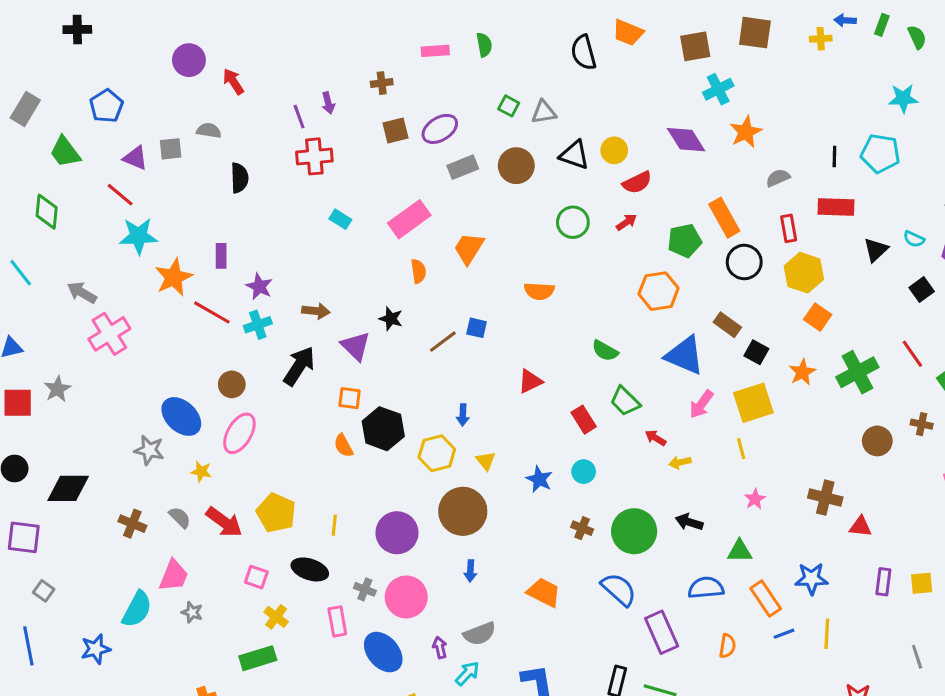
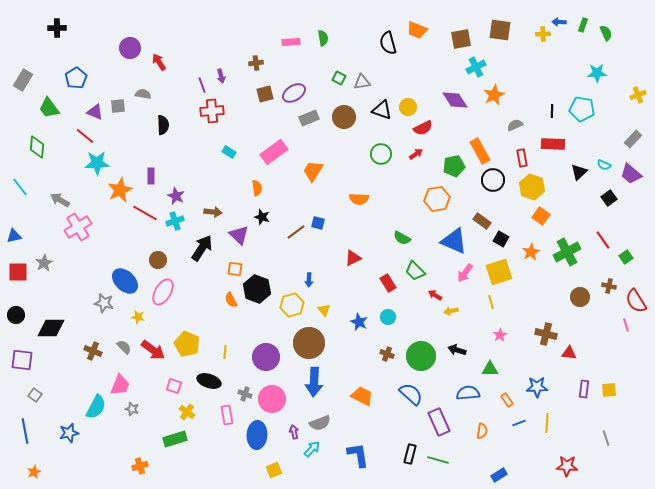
orange semicircle: (418, 271) -> (257, 188), moved
blue arrow: (470, 571) -> (314, 382), size x2.0
orange rectangle: (766, 599) -> (507, 400), size x0.6
blue ellipse: (383, 652) -> (257, 435), turned 44

